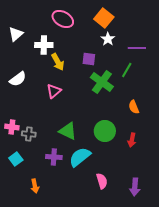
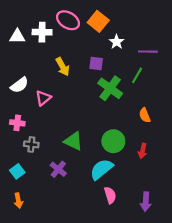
orange square: (104, 18) -> (98, 21), moved
white triangle: (16, 34) -> (17, 36), turned 42
white cross: (44, 45) -> (42, 32), moved
pink triangle: (54, 91) -> (43, 98), moved
pink cross: (12, 127) -> (17, 123), moved
purple cross: (54, 157) -> (58, 169), turned 35
cyan semicircle: (80, 157) -> (101, 169), moved
orange arrow: (35, 186) -> (18, 201), moved

